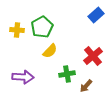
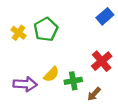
yellow cross: (17, 30) -> (19, 33), turned 32
yellow semicircle: (50, 51) -> (51, 74), moved

